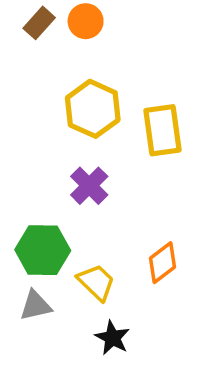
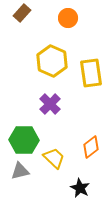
orange circle: (86, 21) -> (68, 18), moved
black star: (112, 338) -> (80, 188), moved

